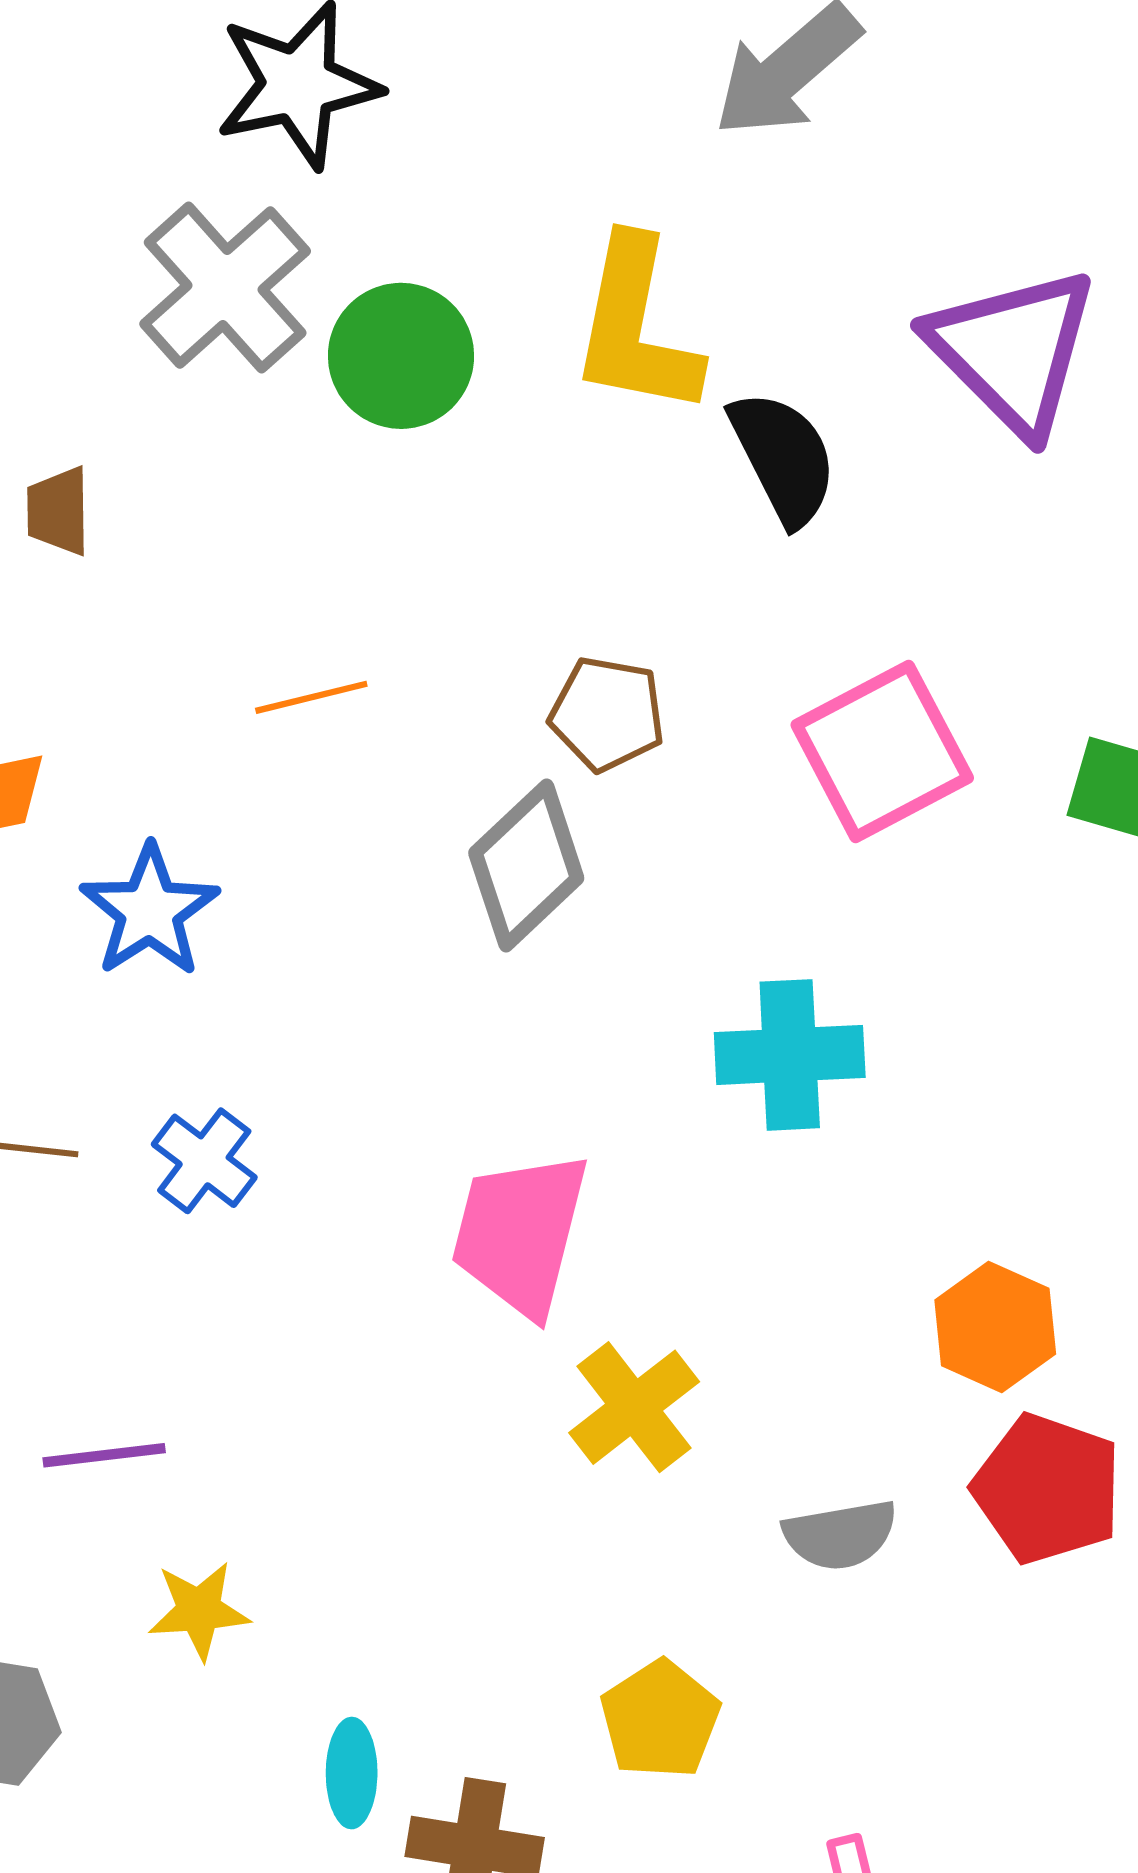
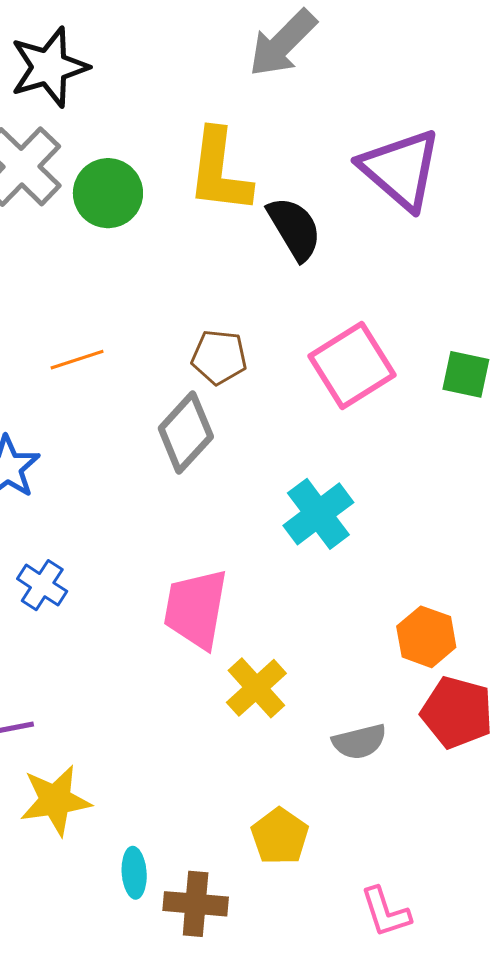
cyan cross: (790, 1055) -> (318, 514), turned -30
yellow star: (199, 1610) -> (55, 800), size x1.5

